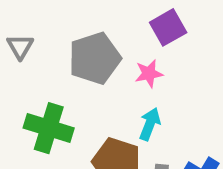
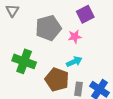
gray triangle: (20, 47) -> (12, 11), moved
cyan arrow: (150, 124) -> (74, 62), turned 42

